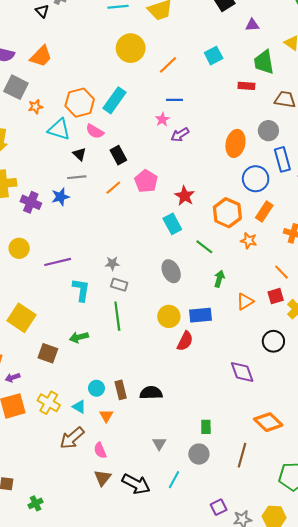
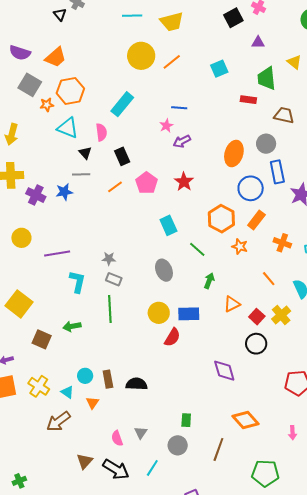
orange line: (168, 65) -> (172, 62), moved
orange hexagon: (80, 103) -> (70, 91), moved
pink semicircle: (95, 131) -> (101, 132), turned -132
red star: (185, 196) -> (184, 182), moved
red square: (276, 296) -> (257, 317), moved, turned -35
pink semicircle: (100, 450) -> (117, 438), moved

